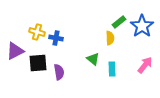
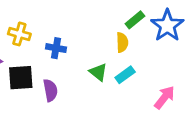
blue cross: (56, 38) -> (56, 48), moved
pink arrow: (145, 65) -> (164, 97), moved
cyan rectangle: (112, 69) -> (125, 75), moved, turned 56

